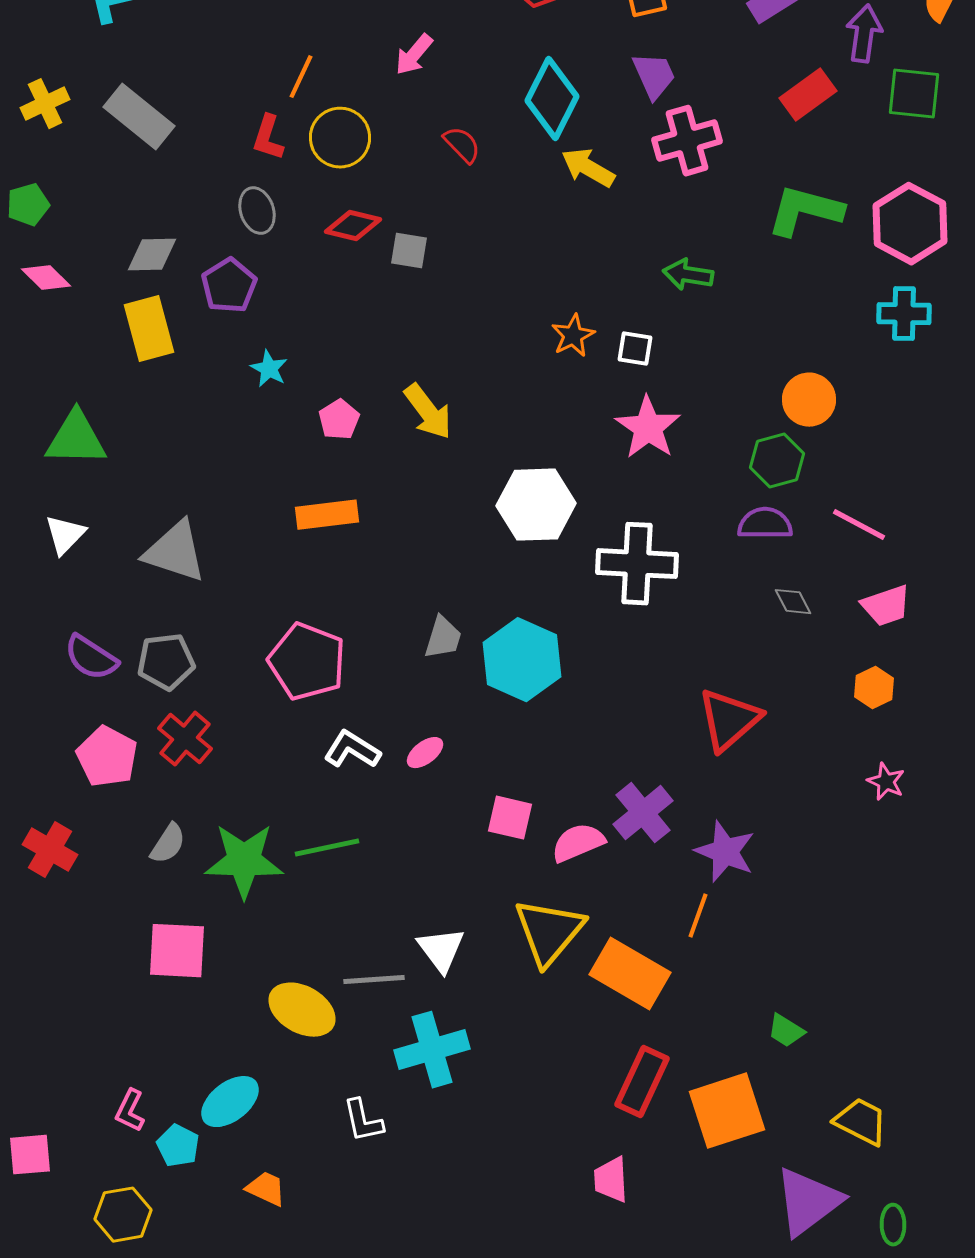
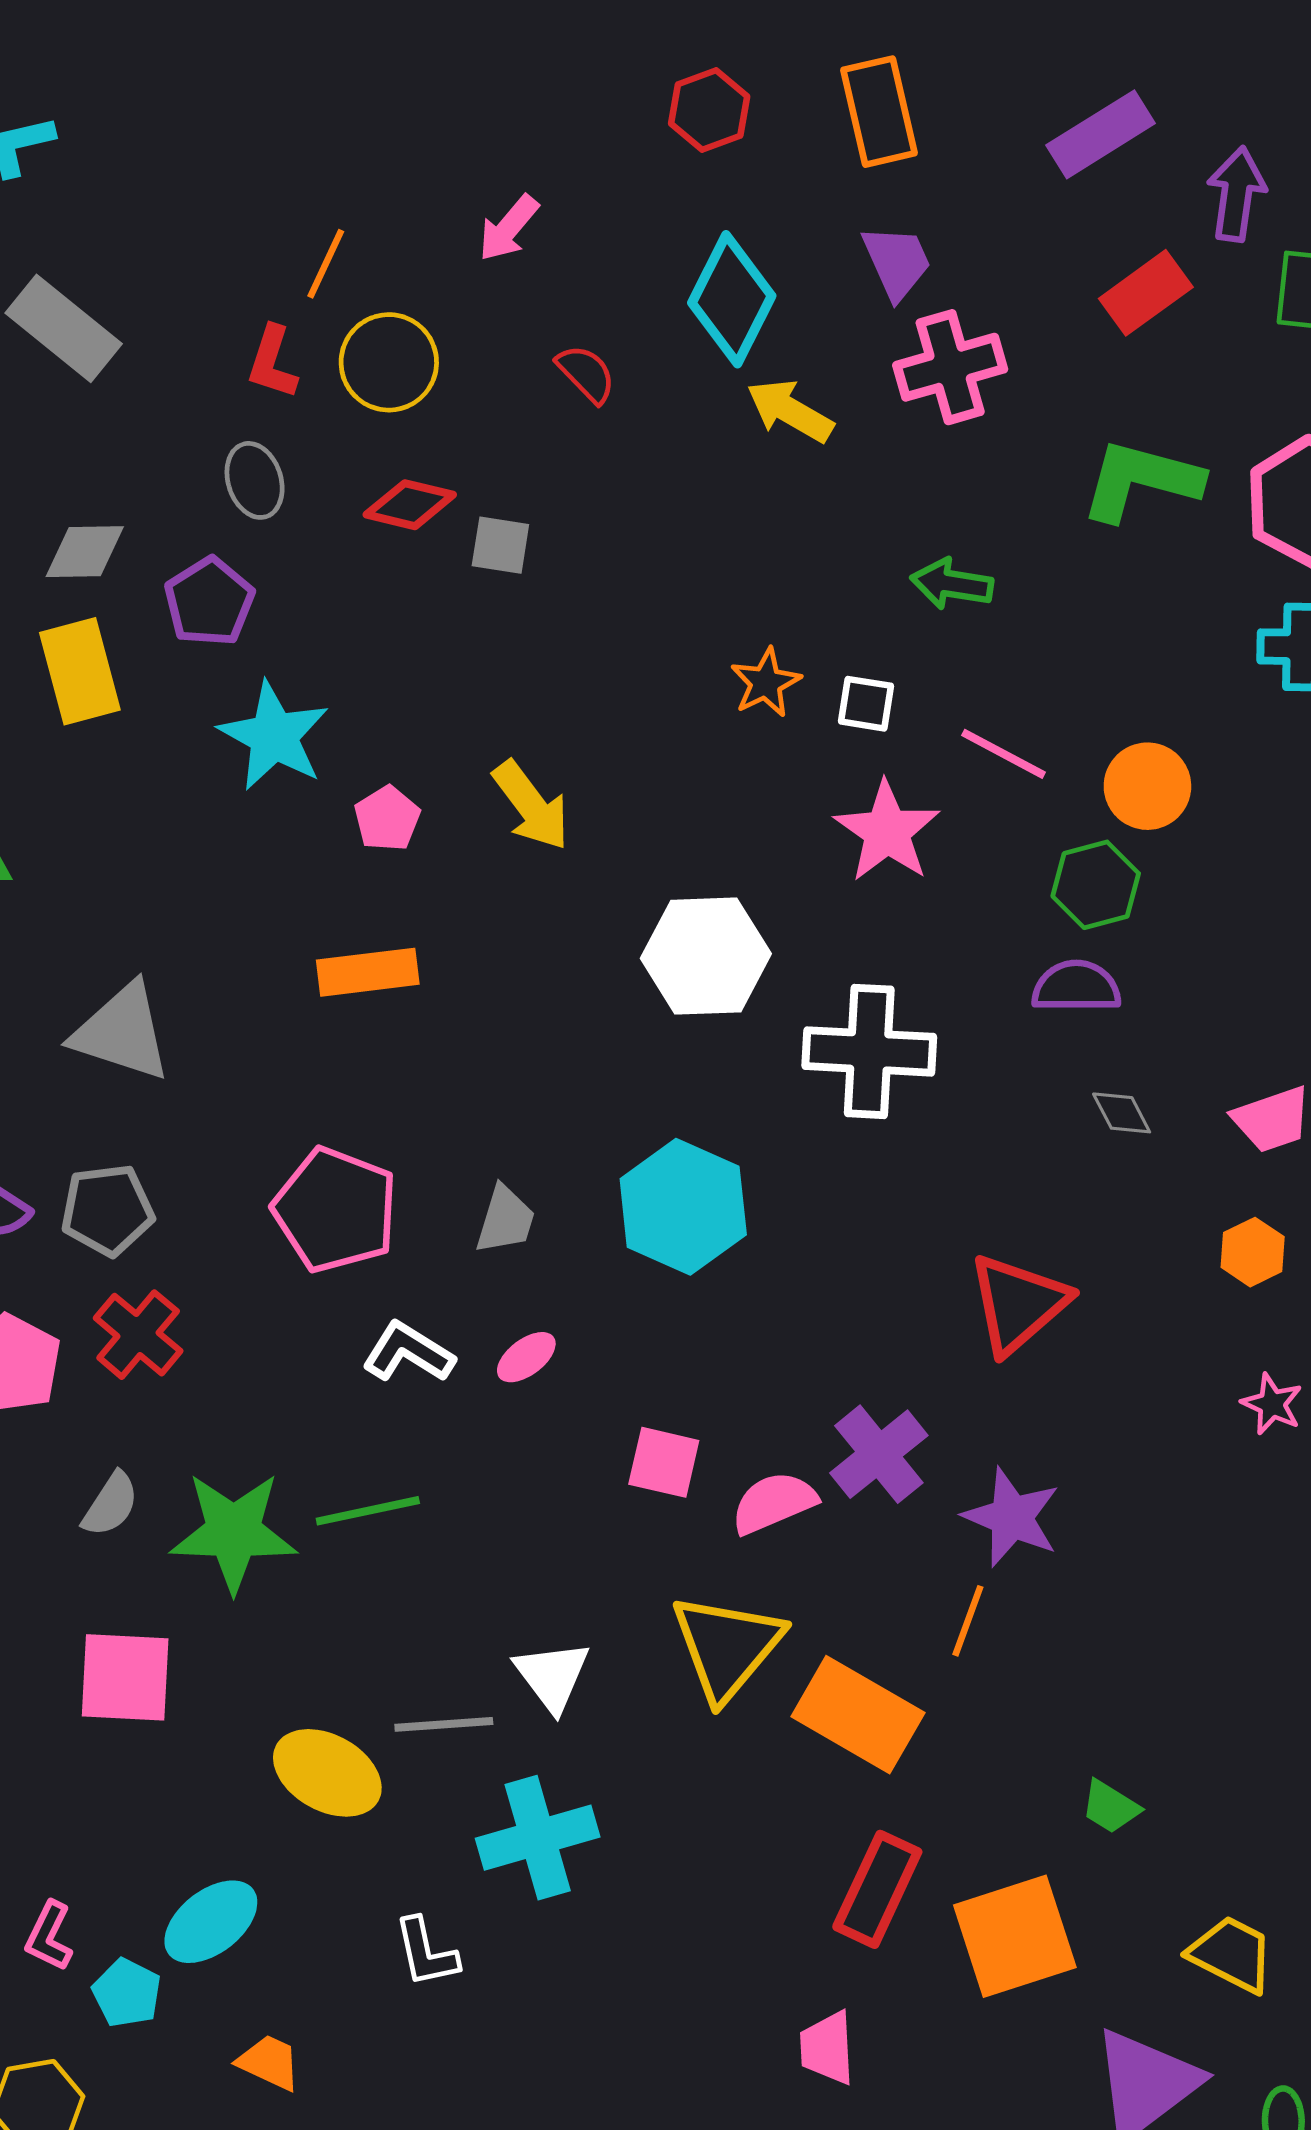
cyan star: (269, 369) -> (274, 736), size x1.8
pink line: (859, 525) -> (1003, 754), moved
gray trapezoid: (443, 638) -> (505, 1220), moved

